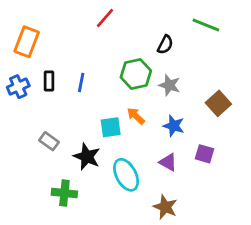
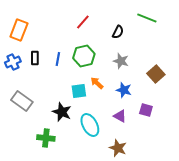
red line: (105, 18) -> (83, 22), moved
green hexagon: (136, 74) -> (84, 56), moved
gray rectangle: (49, 141) -> (22, 101), moved, size x1.5

